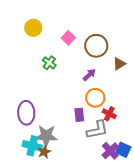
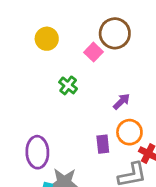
brown circle: (96, 46) -> (115, 33), moved
purple rectangle: (79, 115) -> (103, 144), moved

